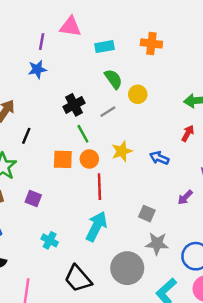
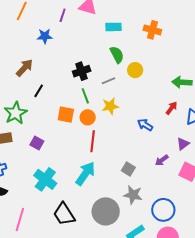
blue star: (37, 69) -> (45, 36), moved
yellow star: (122, 151) -> (110, 106), moved
cyan cross: (50, 240) -> (45, 179), size x1.6

